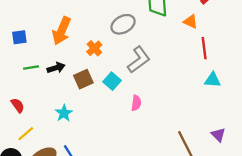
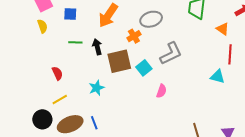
gray ellipse: (123, 24) -> (151, 19), moved
black arrow: (56, 68) -> (97, 47), turned -98
brown square: (83, 79) -> (119, 61), size x1.4
cyan triangle: (213, 80) -> (218, 77), moved

